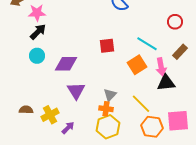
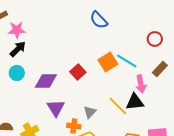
red square: (107, 46) -> (78, 72), moved, turned -35
orange square: (137, 65) -> (108, 62), moved
black triangle: (166, 83) -> (135, 102), moved
yellow line: (141, 104) -> (118, 106), moved
orange cross: (106, 109) -> (74, 126), moved

